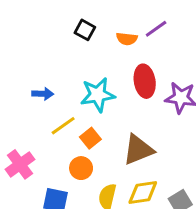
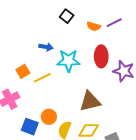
blue arrow: (43, 94) -> (46, 47), moved
orange square: (90, 138) -> (23, 71), moved
orange circle: (81, 168) -> (49, 117), moved

